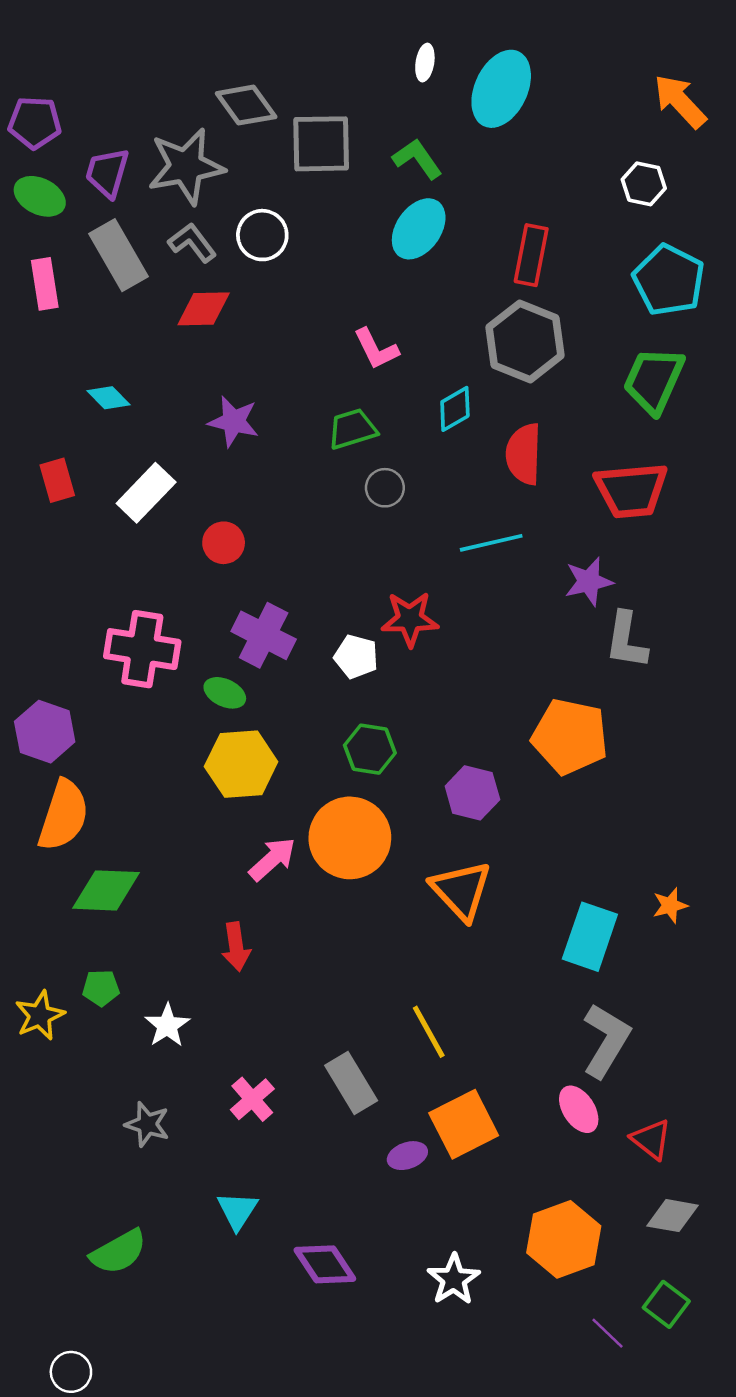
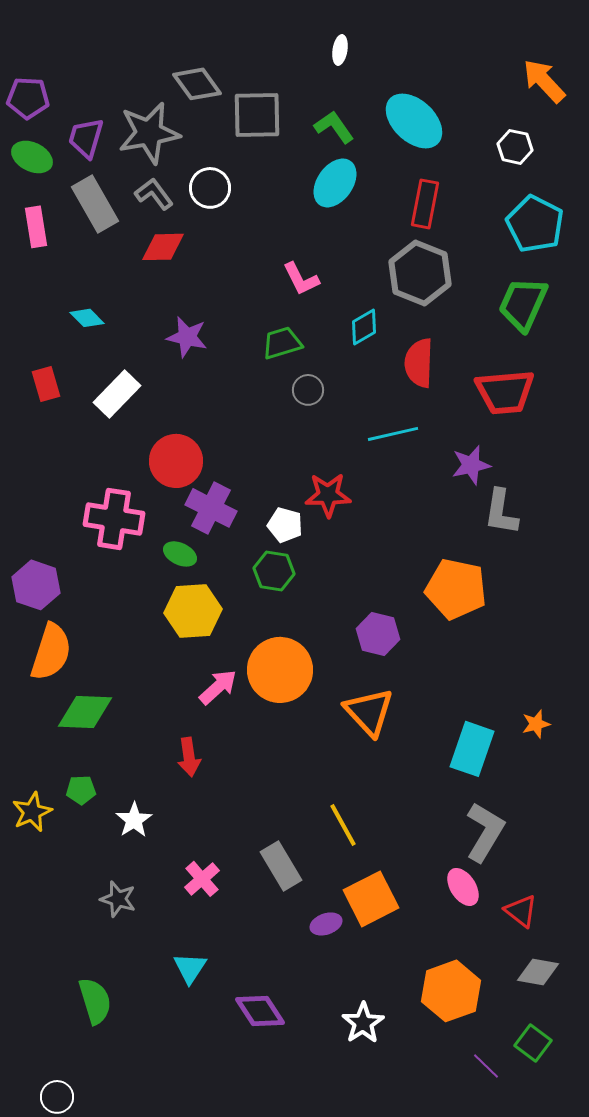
cyan ellipse: (501, 89) -> (414, 121), moved, turned -72
red circle: (224, 543) -> (176, 461), moved, size x1.6
green hexagon: (370, 749) -> (274, 571), moved
green semicircle: (119, 1252) -> (95, 1001), turned -78

